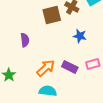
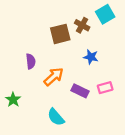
orange arrow: (46, 68) -> (54, 77), moved
cyan semicircle: (48, 91) -> (56, 117), turned -138

